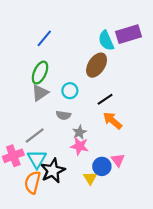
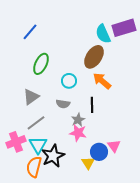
blue line: (44, 38) -> (30, 32), moved
gray triangle: (40, 93) -> (31, 97), moved
black line: (105, 99) -> (92, 105), moved, turned -56
orange arrow: (113, 121) -> (102, 81), moved

